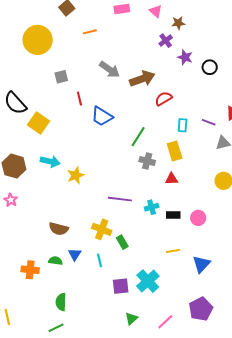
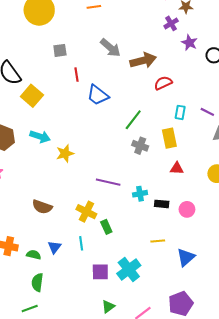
red triangle: (172, 179) -> (177, 168), moved
blue triangle: (75, 254) -> (55, 247), moved
green semicircle: (55, 261) -> (34, 255), moved

